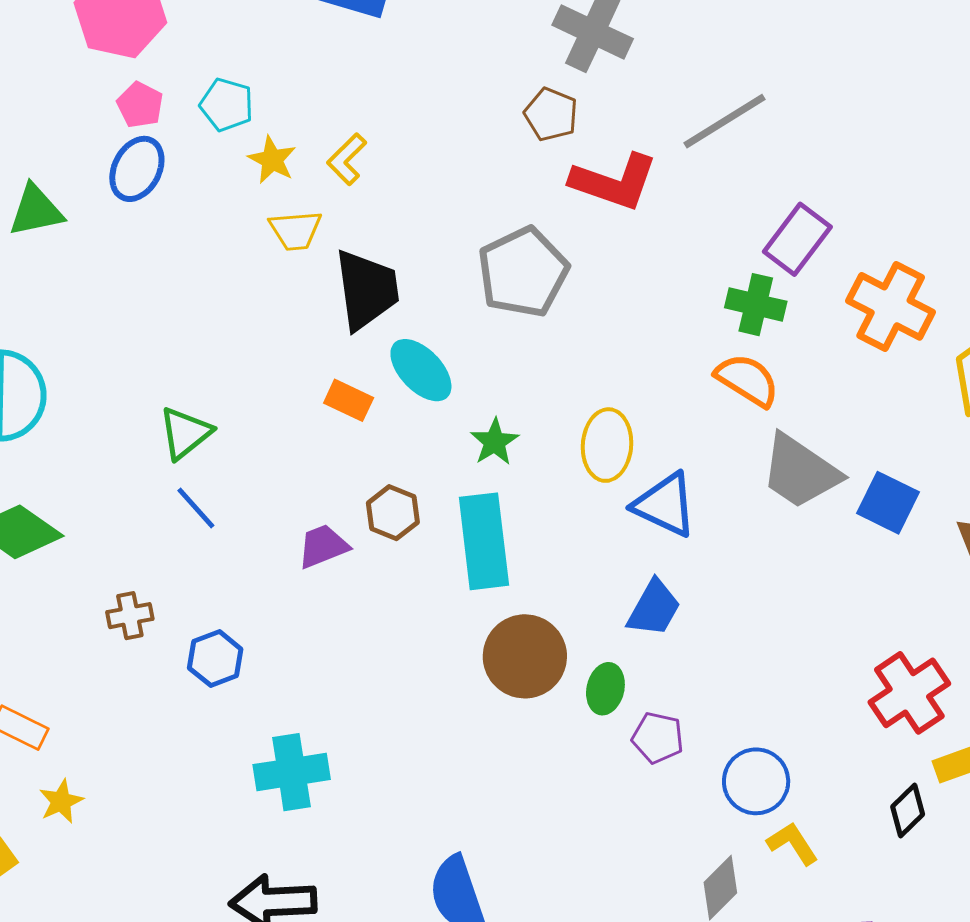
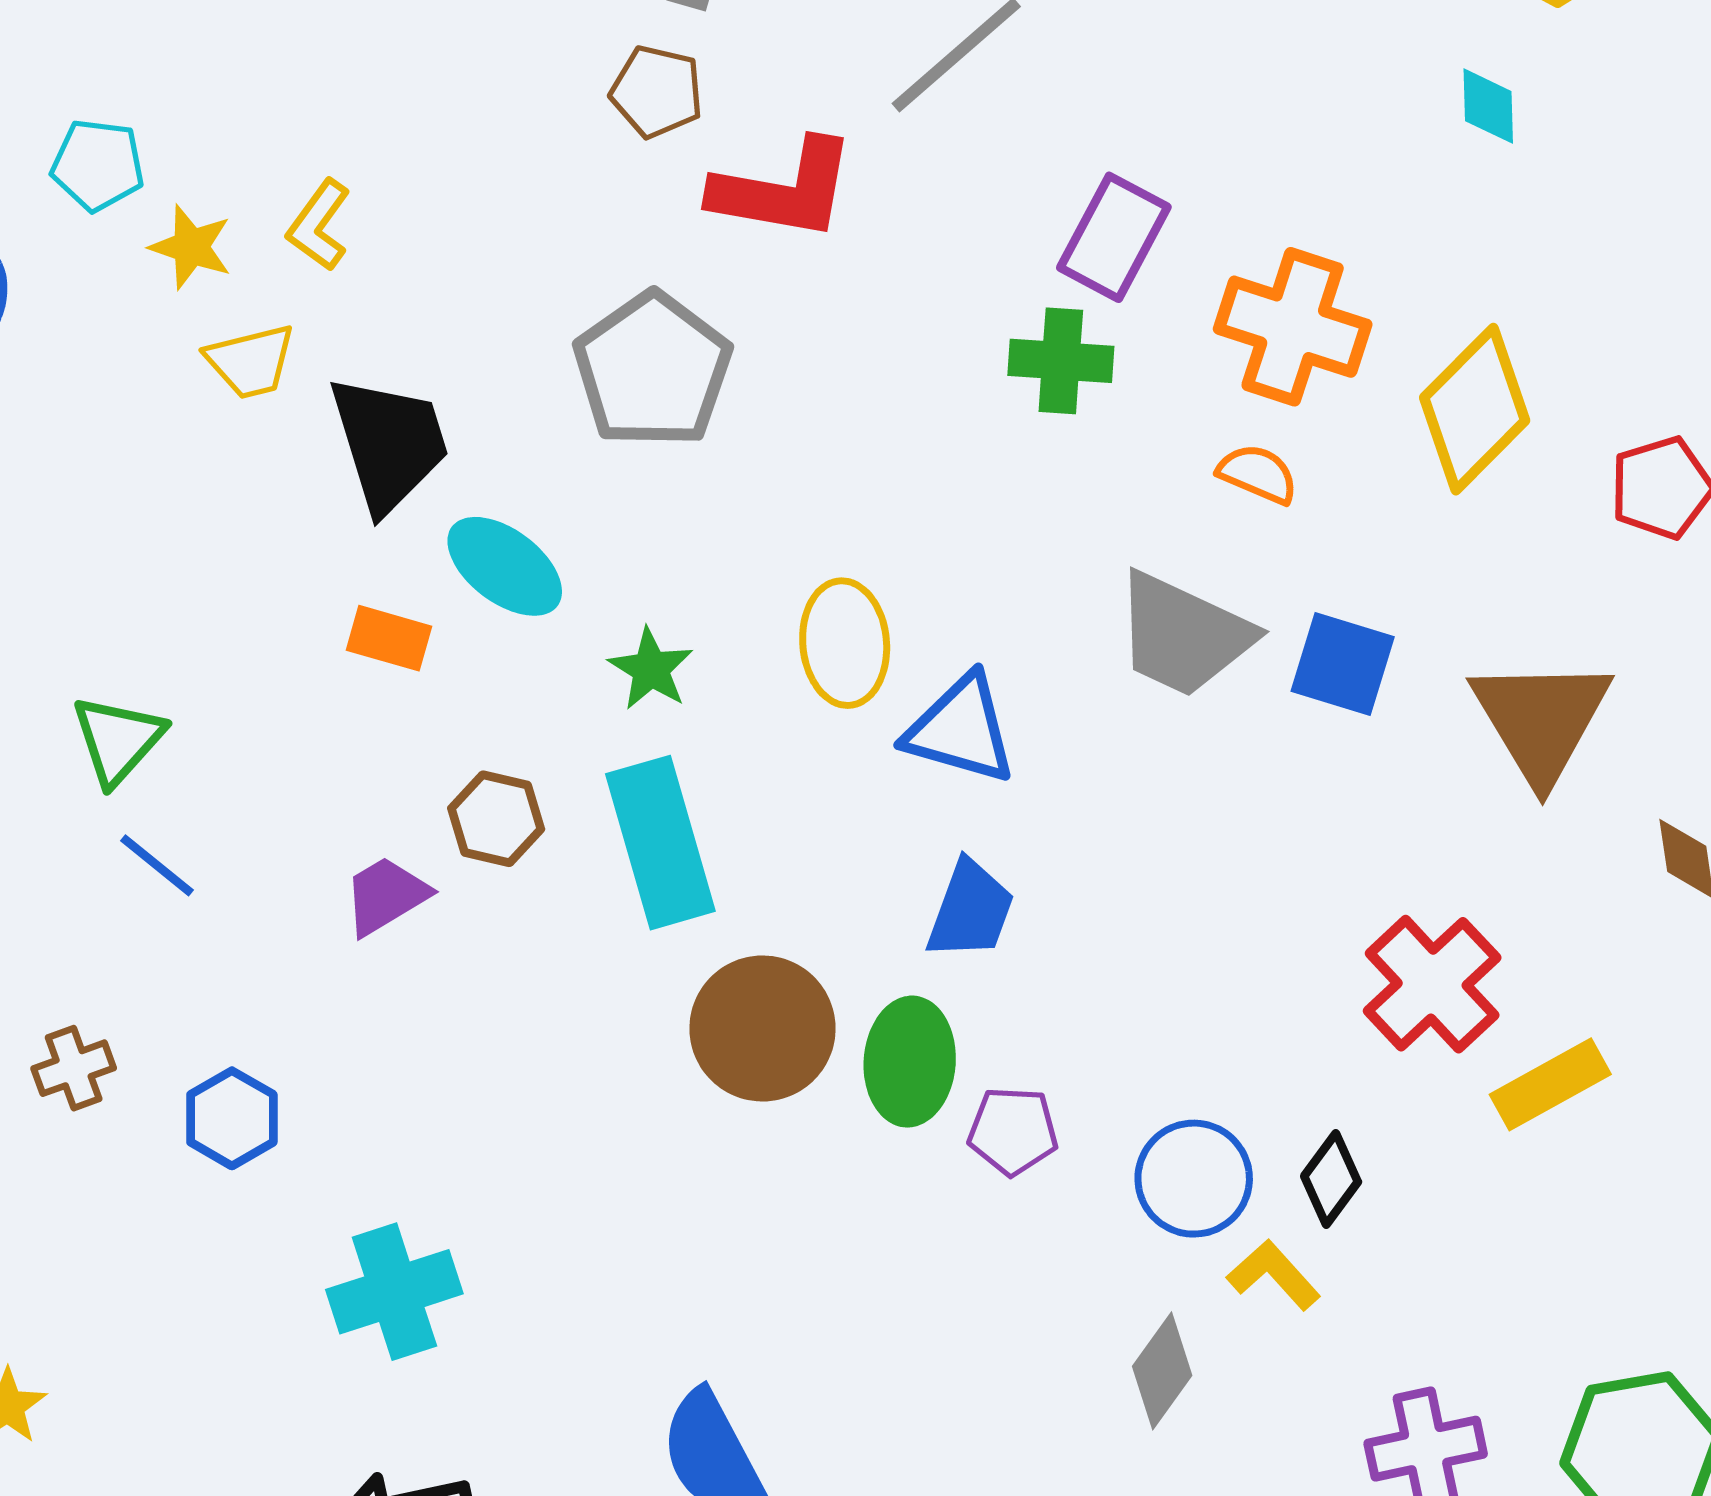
orange semicircle: (747, 380) -> (1258, 474), moved, size x0.7
green ellipse: (605, 689) -> (910, 1062), size x1.4
black diamond: (908, 811) -> (1331, 1179), moved

